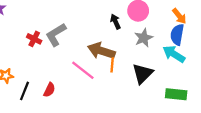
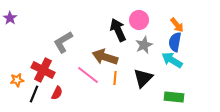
black arrow: (115, 22) -> (118, 30), size x1.6
red cross: (34, 39) -> (43, 70), moved, size x1.6
orange line: (112, 65) -> (115, 78), moved

